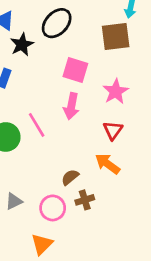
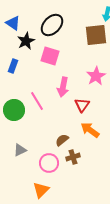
pink square: (75, 70) -> (50, 56), moved
red triangle: (113, 130) -> (82, 105), moved
gray triangle: (14, 201) -> (20, 150), moved

